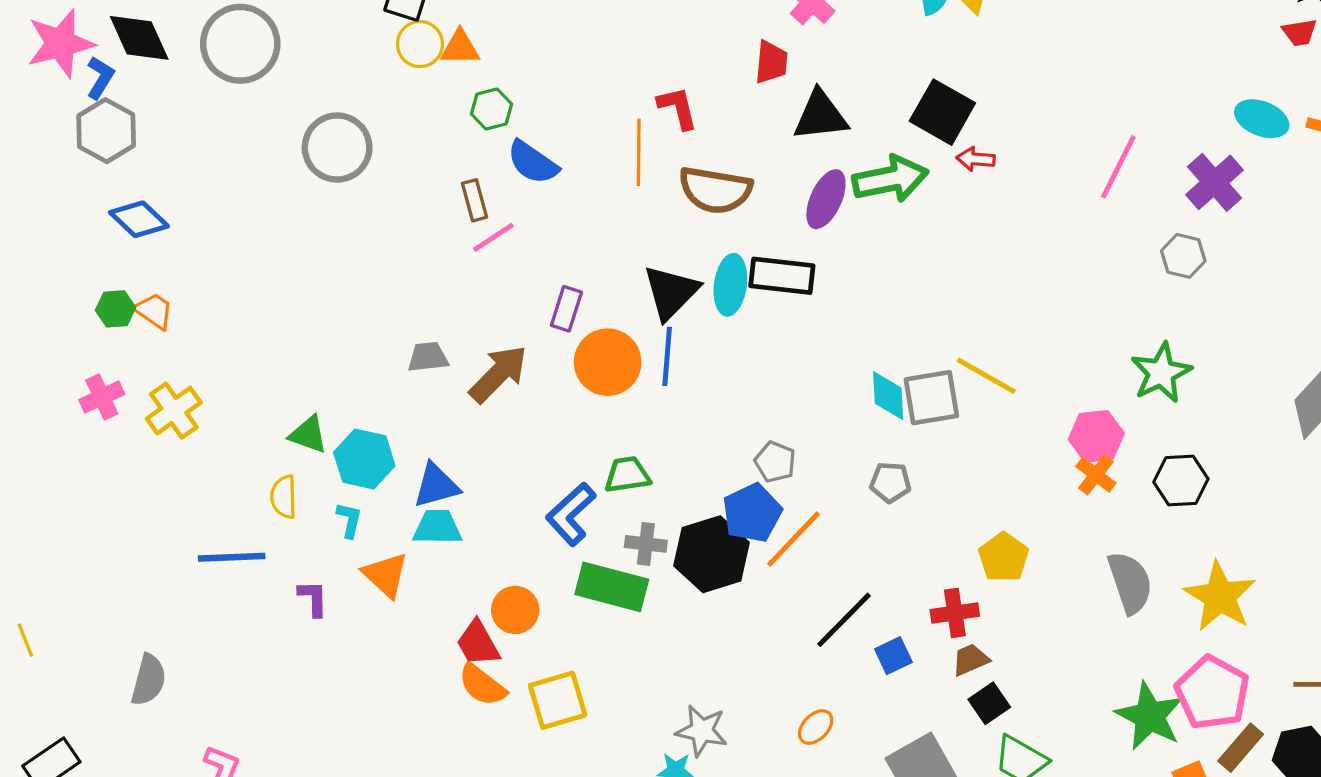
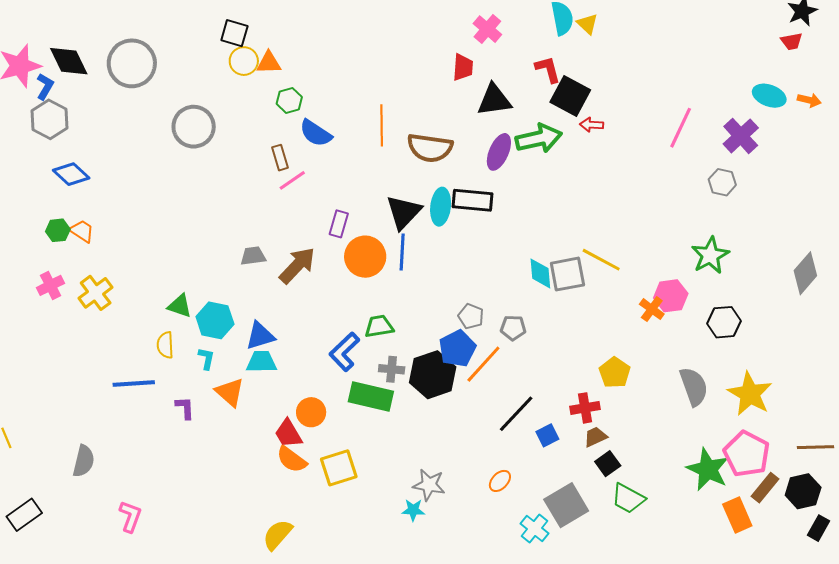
red L-shape: (678, 108) -> (548, 69), moved
orange cross: (1096, 475) -> (652, 309), moved
gray pentagon: (890, 482) -> (513, 328), moved

